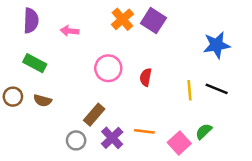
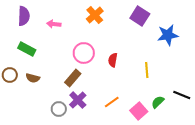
purple square: (153, 21) -> (140, 16), moved
black line: (217, 89) -> (182, 95), moved
brown rectangle: (94, 115) -> (73, 78), moved
orange line: (144, 131) -> (112, 102), turned -42
purple cross: (112, 138) -> (78, 100), moved

